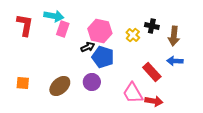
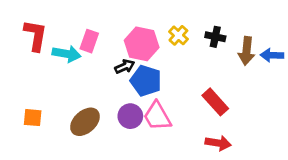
cyan arrow: (54, 16) -> (67, 54), moved
yellow cross: (133, 35) -> (178, 35), moved
blue arrow: (175, 61) -> (272, 55), moved
pink trapezoid: (133, 93) -> (157, 116), moved

